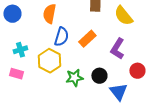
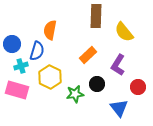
blue circle: (12, 14) -> (12, 44), moved
blue semicircle: (61, 37) -> (37, 51), moved
pink rectangle: (16, 74) -> (17, 90), size x1.6
black circle: (99, 76) -> (97, 84), moved

